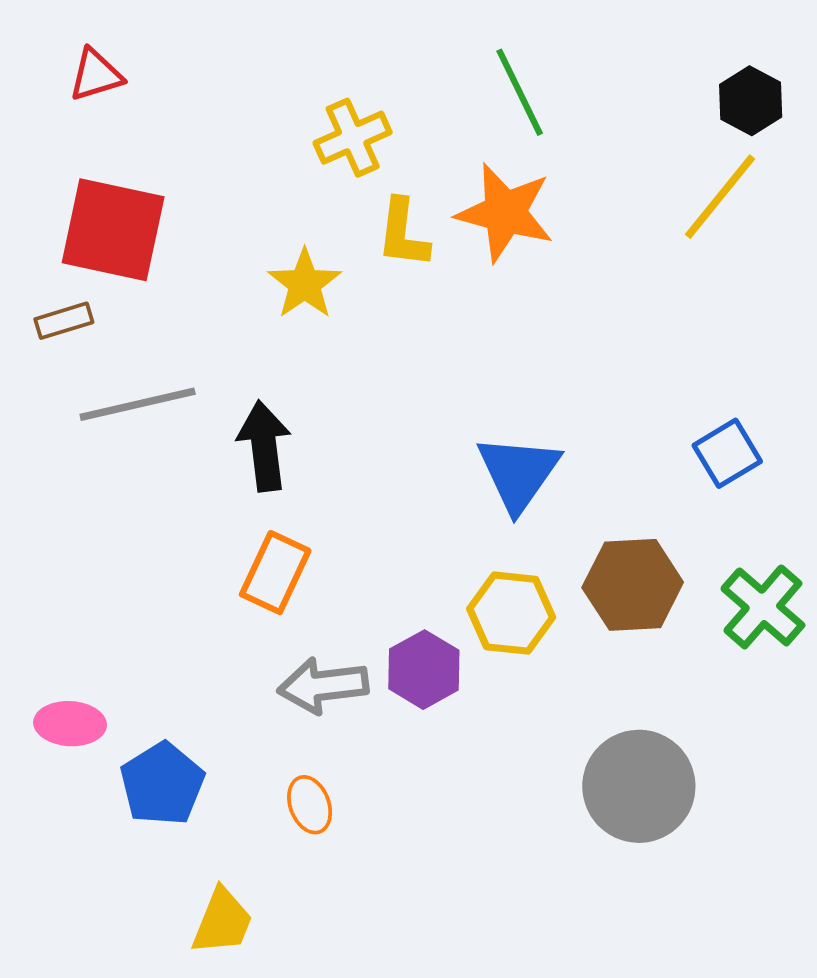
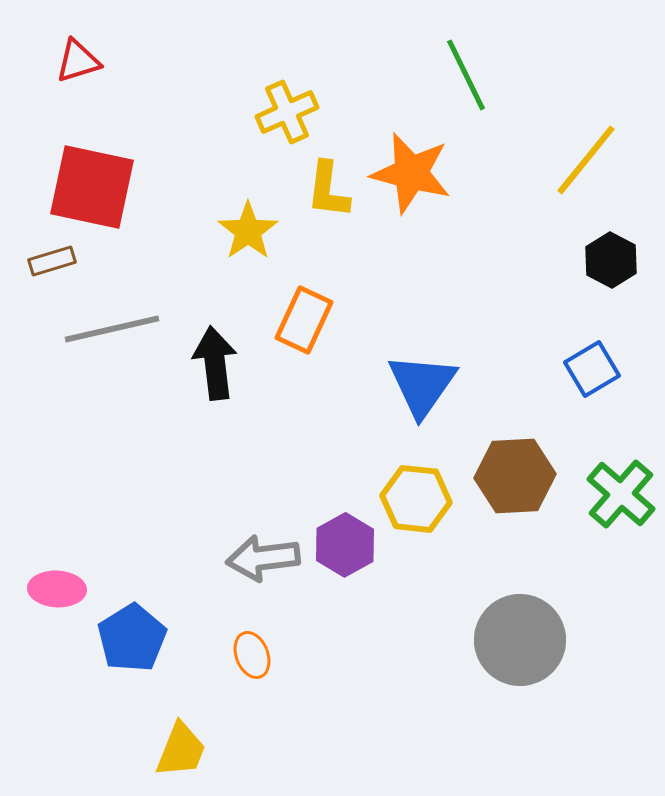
green line: (520, 92) -> (466, 75), moved
black hexagon: (751, 101) -> (611, 260), moved
orange rectangle: (275, 573) -> (304, 320), moved

